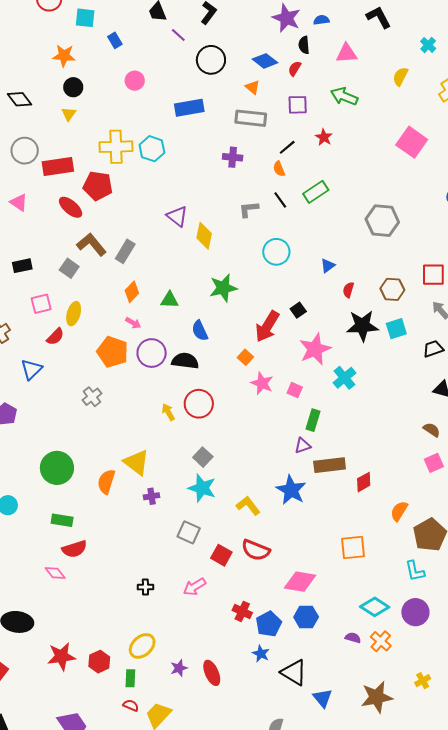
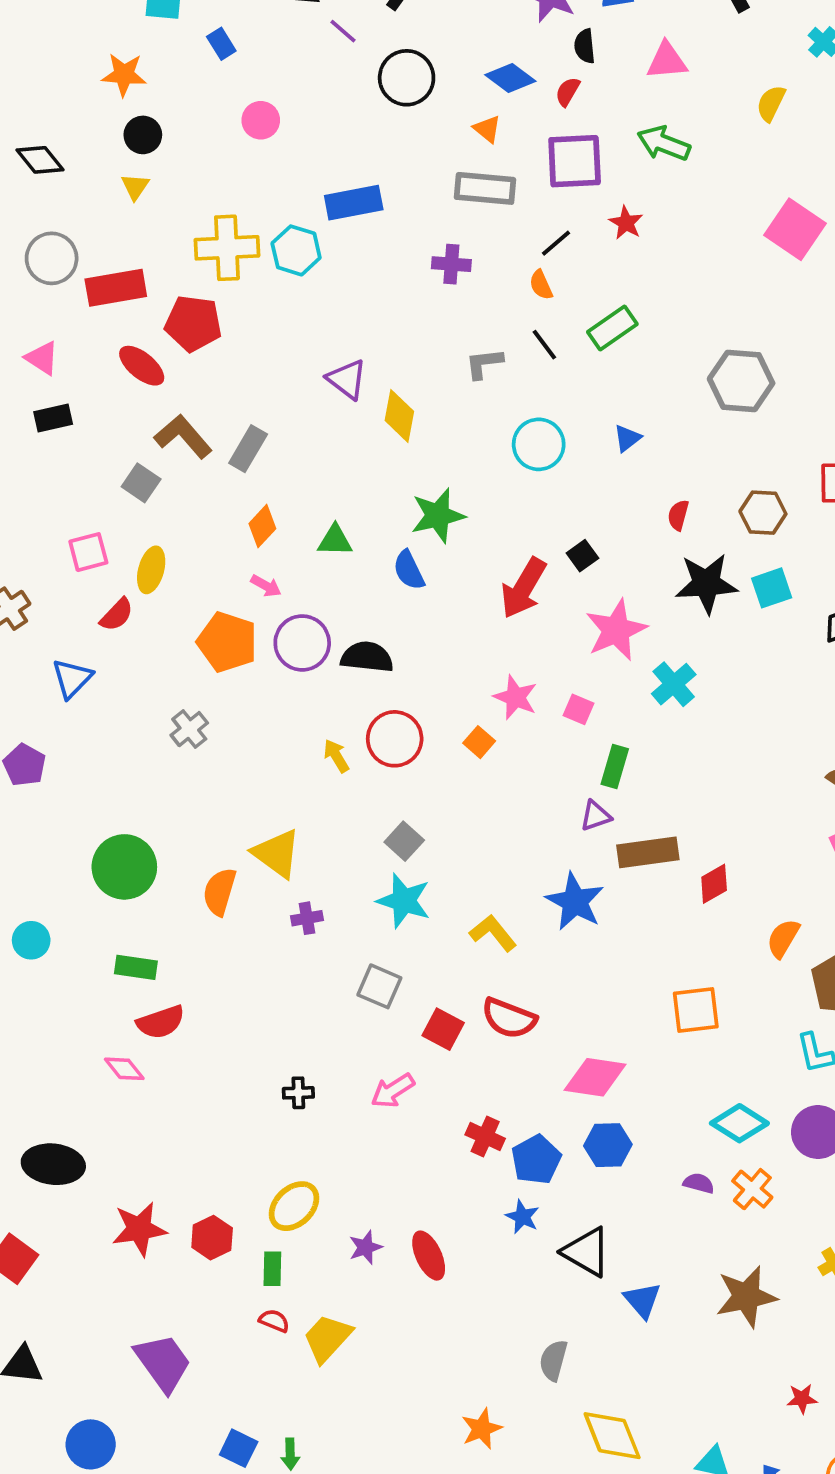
purple square: (298, 105) -> (575, 161), size x1.5
blue rectangle: (189, 108) -> (354, 203), moved
black rectangle: (22, 266) -> (53, 418), moved
blue triangle: (328, 266) -> (627, 438), moved
blue semicircle: (200, 331) -> (409, 570), moved
orange square: (245, 357) -> (479, 742), moved

